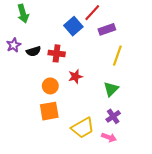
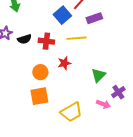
yellow line: (117, 56) -> (76, 38), moved, turned 66
purple cross: (113, 116) -> (118, 92), moved
pink arrow: (109, 137) -> (103, 104), moved

